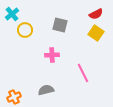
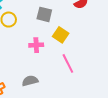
yellow square: (96, 33) -> (61, 35), moved

